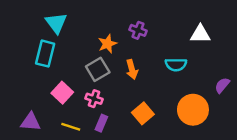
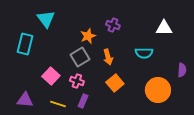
cyan rectangle: (45, 54) -> (25, 44), moved
purple semicircle: (222, 85) -> (182, 70), turned 144
orange square: (143, 113) -> (115, 83), moved

